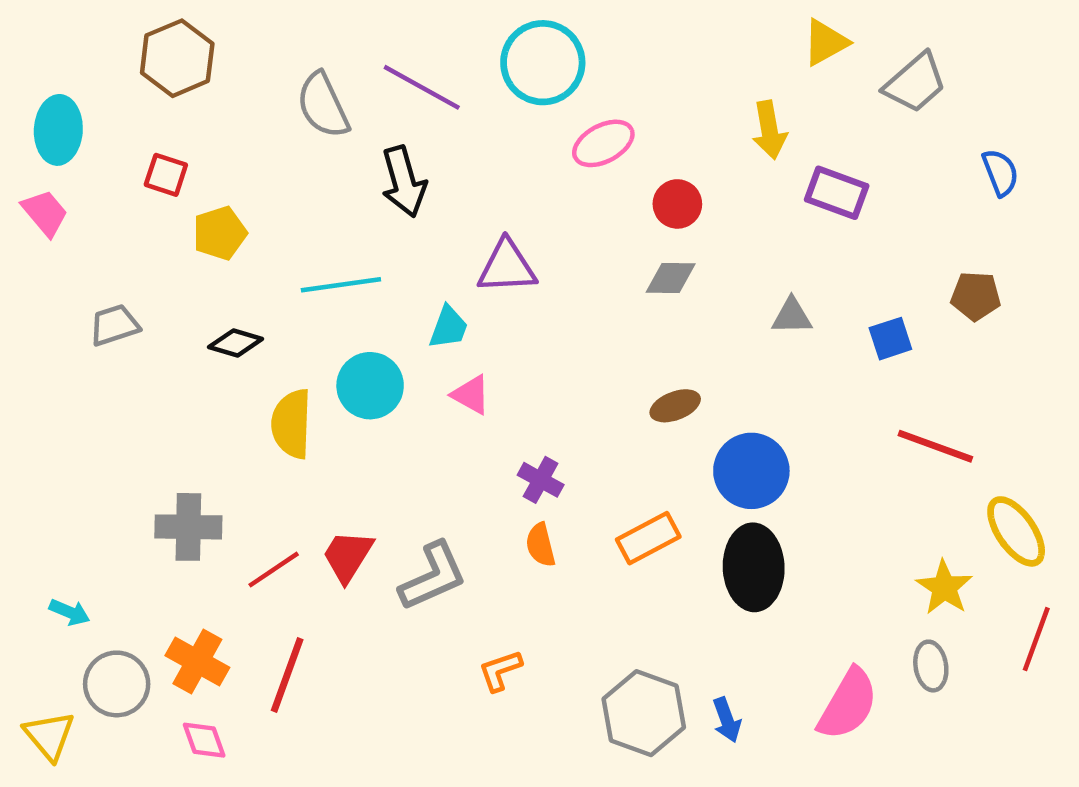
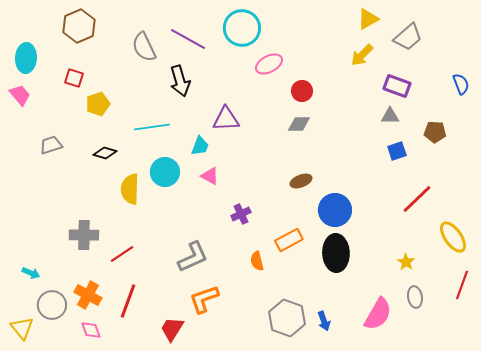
yellow arrow: (769, 130) -> (362, 55), moved, turned 55
blue semicircle: (1000, 173) -> (461, 84), moved
purple rectangle: (837, 193) -> (397, 86), moved
gray triangle: (792, 316) -> (390, 116), moved
red line: (935, 446) -> (417, 199), turned -64
purple cross: (541, 480) -> (241, 214), turned 36
orange semicircle: (541, 545) -> (257, 261), moved
red trapezoid: (348, 556) -> (172, 329), moved
yellow star: (944, 588) -> (406, 262), moved, size x0.7
orange L-shape: (500, 671) -> (204, 299), moved, size x1.5

